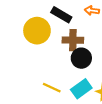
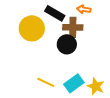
brown cross: (73, 40) -> (73, 27), moved
black circle: (81, 58) -> (67, 44), moved

